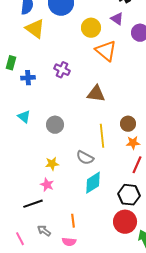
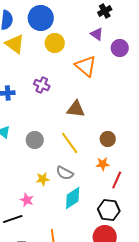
yellow circle: (91, 28) -> (55, 43), moved
yellow line: (102, 136) -> (70, 143), moved, turned -30
orange star: (133, 143) -> (103, 164), moved
yellow star: (52, 164) -> (43, 179), moved

